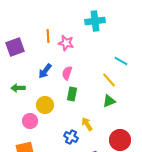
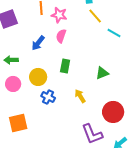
pink semicircle: (67, 73) -> (61, 36), moved
yellow line: (109, 80) -> (95, 16), moved
pink circle: (30, 121) -> (13, 84), moved
blue cross: (71, 137) -> (48, 97), moved

